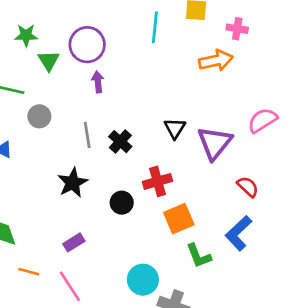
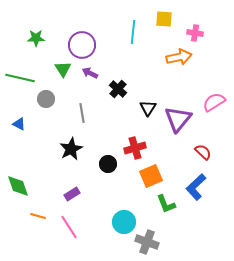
green triangle: (49, 61) -> (63, 69), moved
purple arrow: (98, 82) -> (90, 73), turned -56
black cross: (120, 142) -> (118, 89), moved

